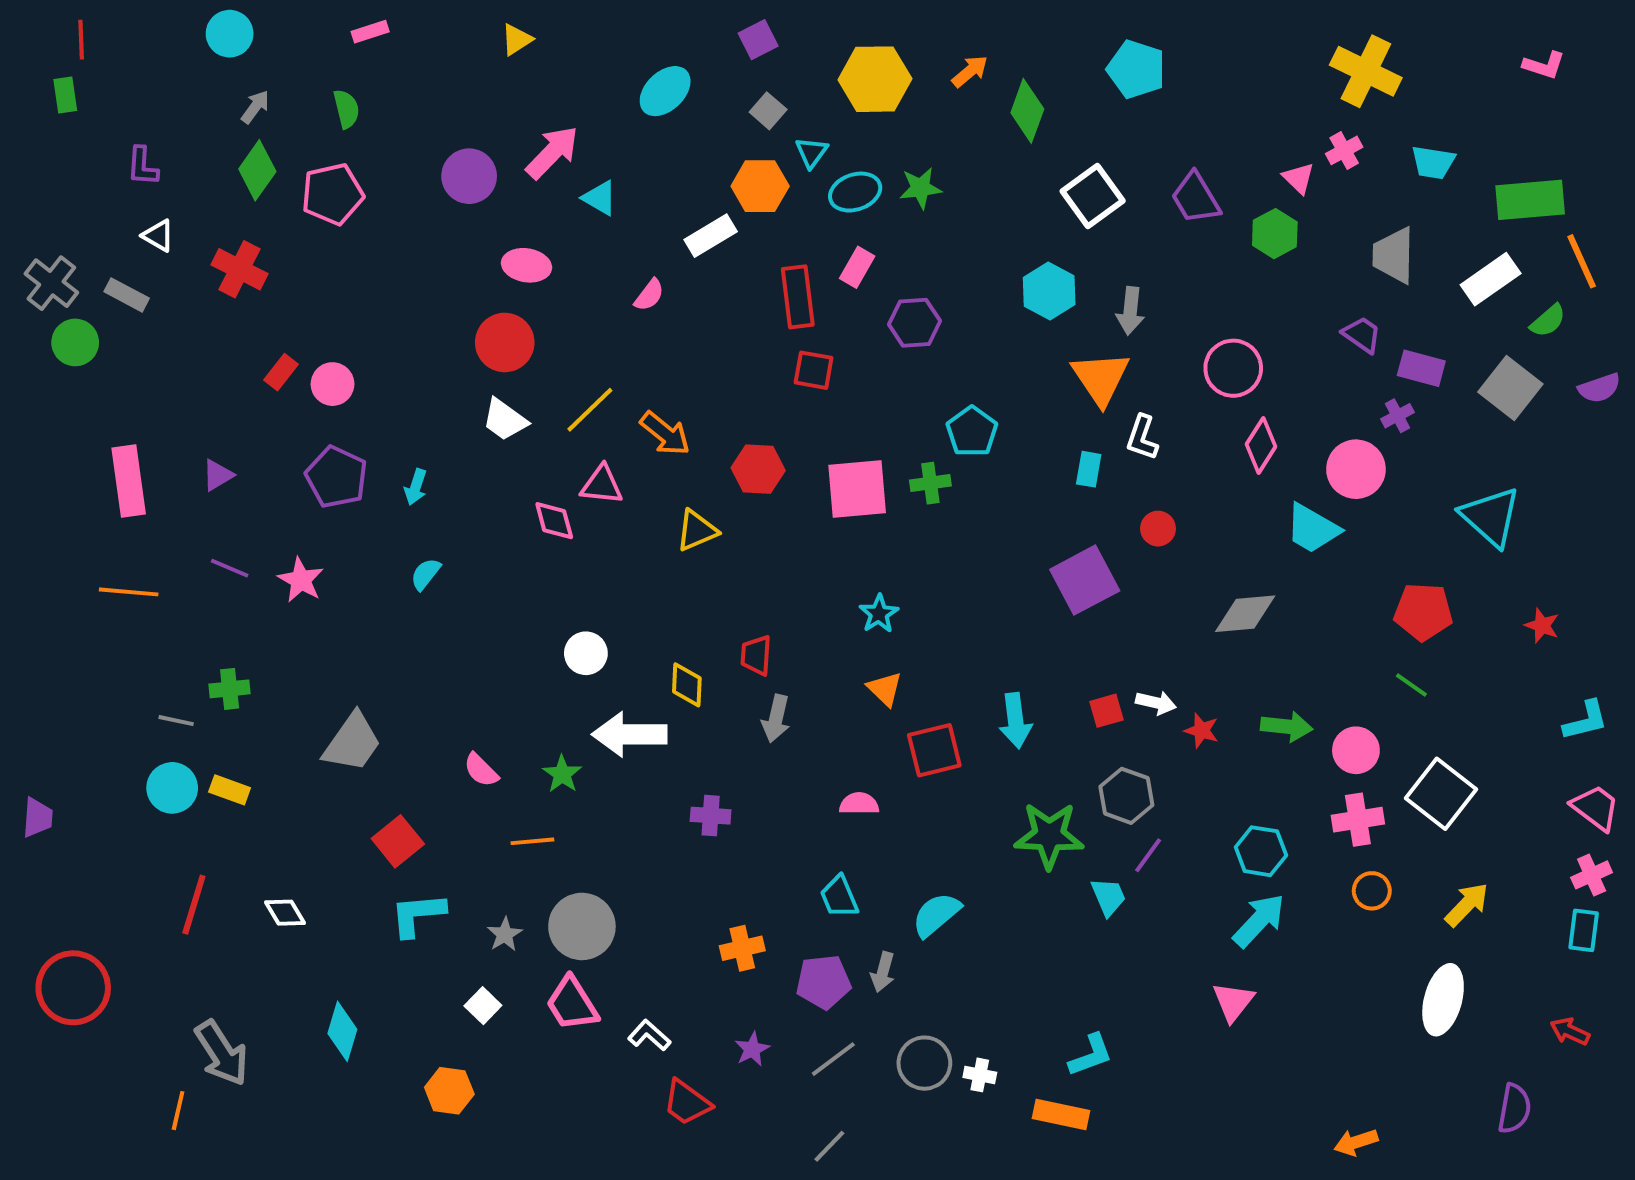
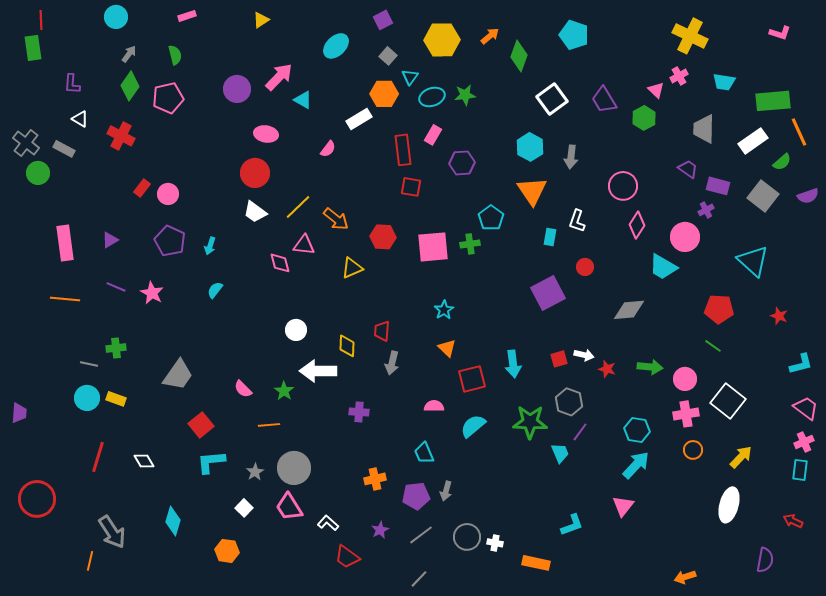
green rectangle: (65, 95) -> (33, 48), size x1.4
orange triangle: (1101, 378) -> (532, 191), moved
cyan semicircle: (936, 915) -> (473, 426), moved
cyan L-shape: (1091, 1055) -> (572, 525), moved

